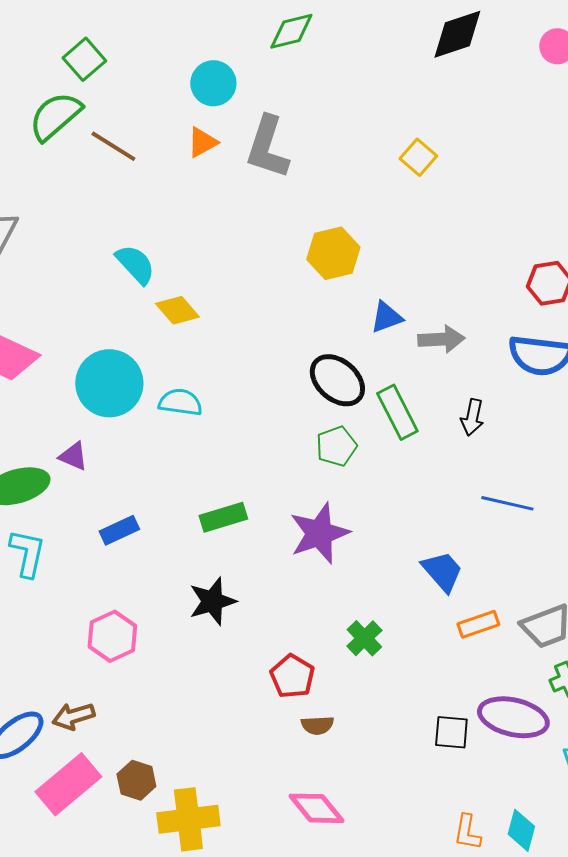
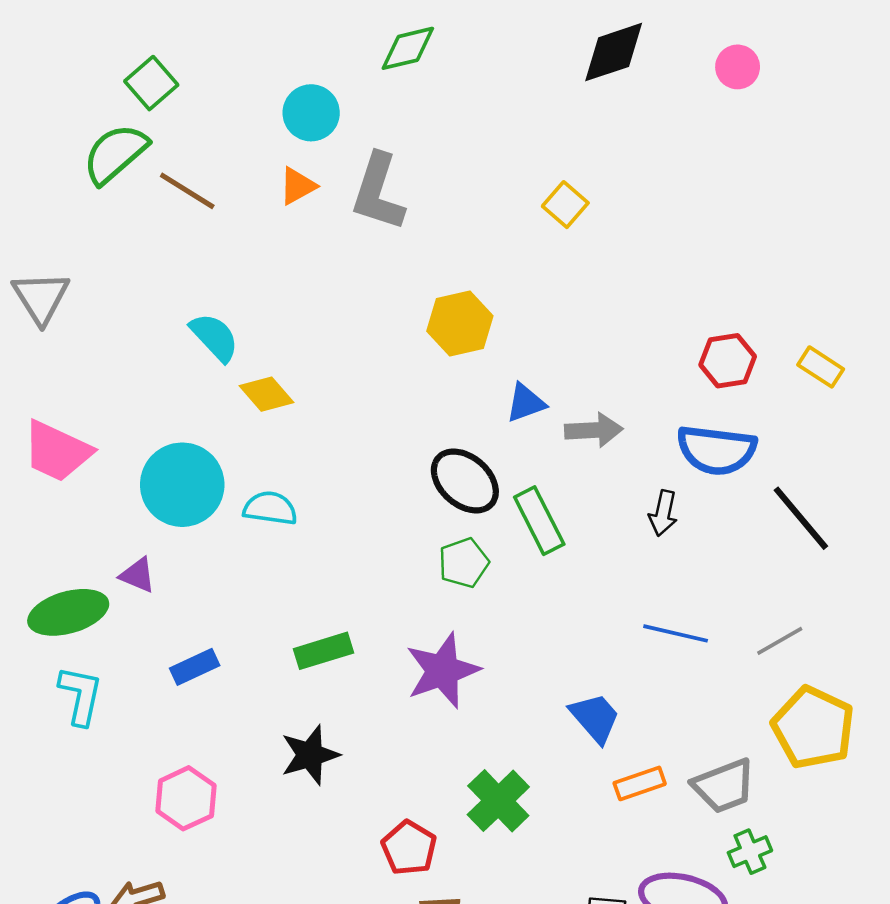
black arrow: (472, 417) -> (663, 513), moved
green cross: (364, 638) -> (498, 801), size x1.4

